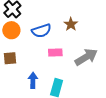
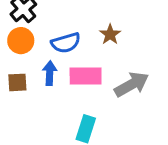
pink rectangle: (55, 52) -> (86, 76), size x1.5
blue arrow: (33, 80) -> (50, 73), moved

